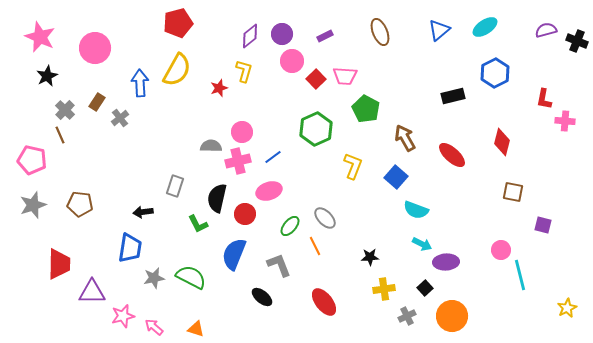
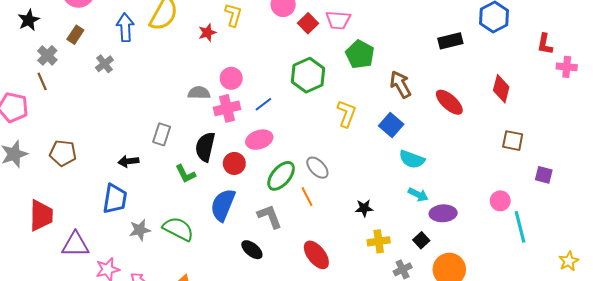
brown rectangle: (97, 102) -> (75, 35), moved
green ellipse: (290, 226) -> (281, 176), size x1.4

